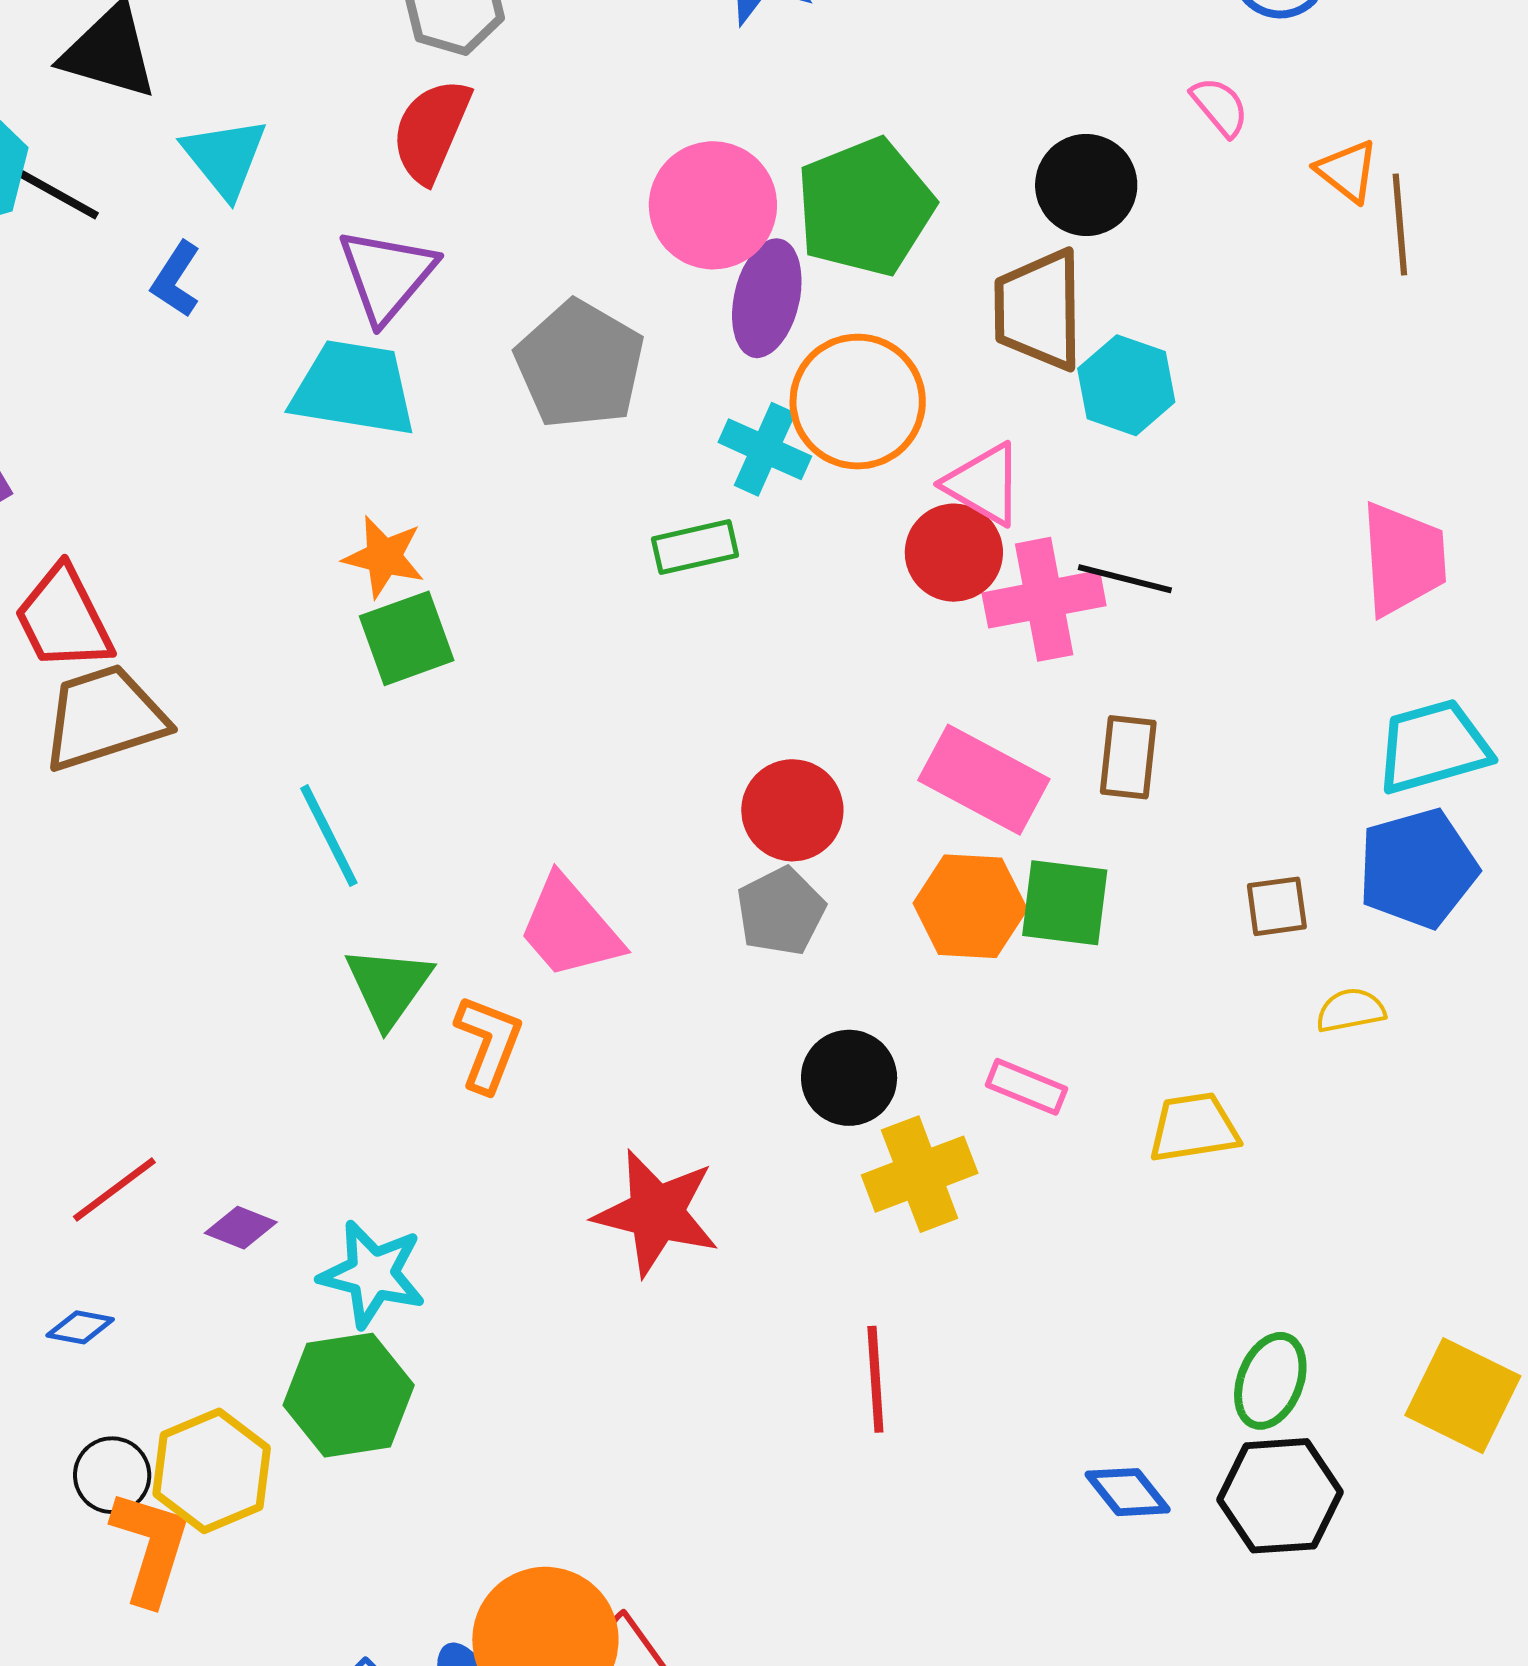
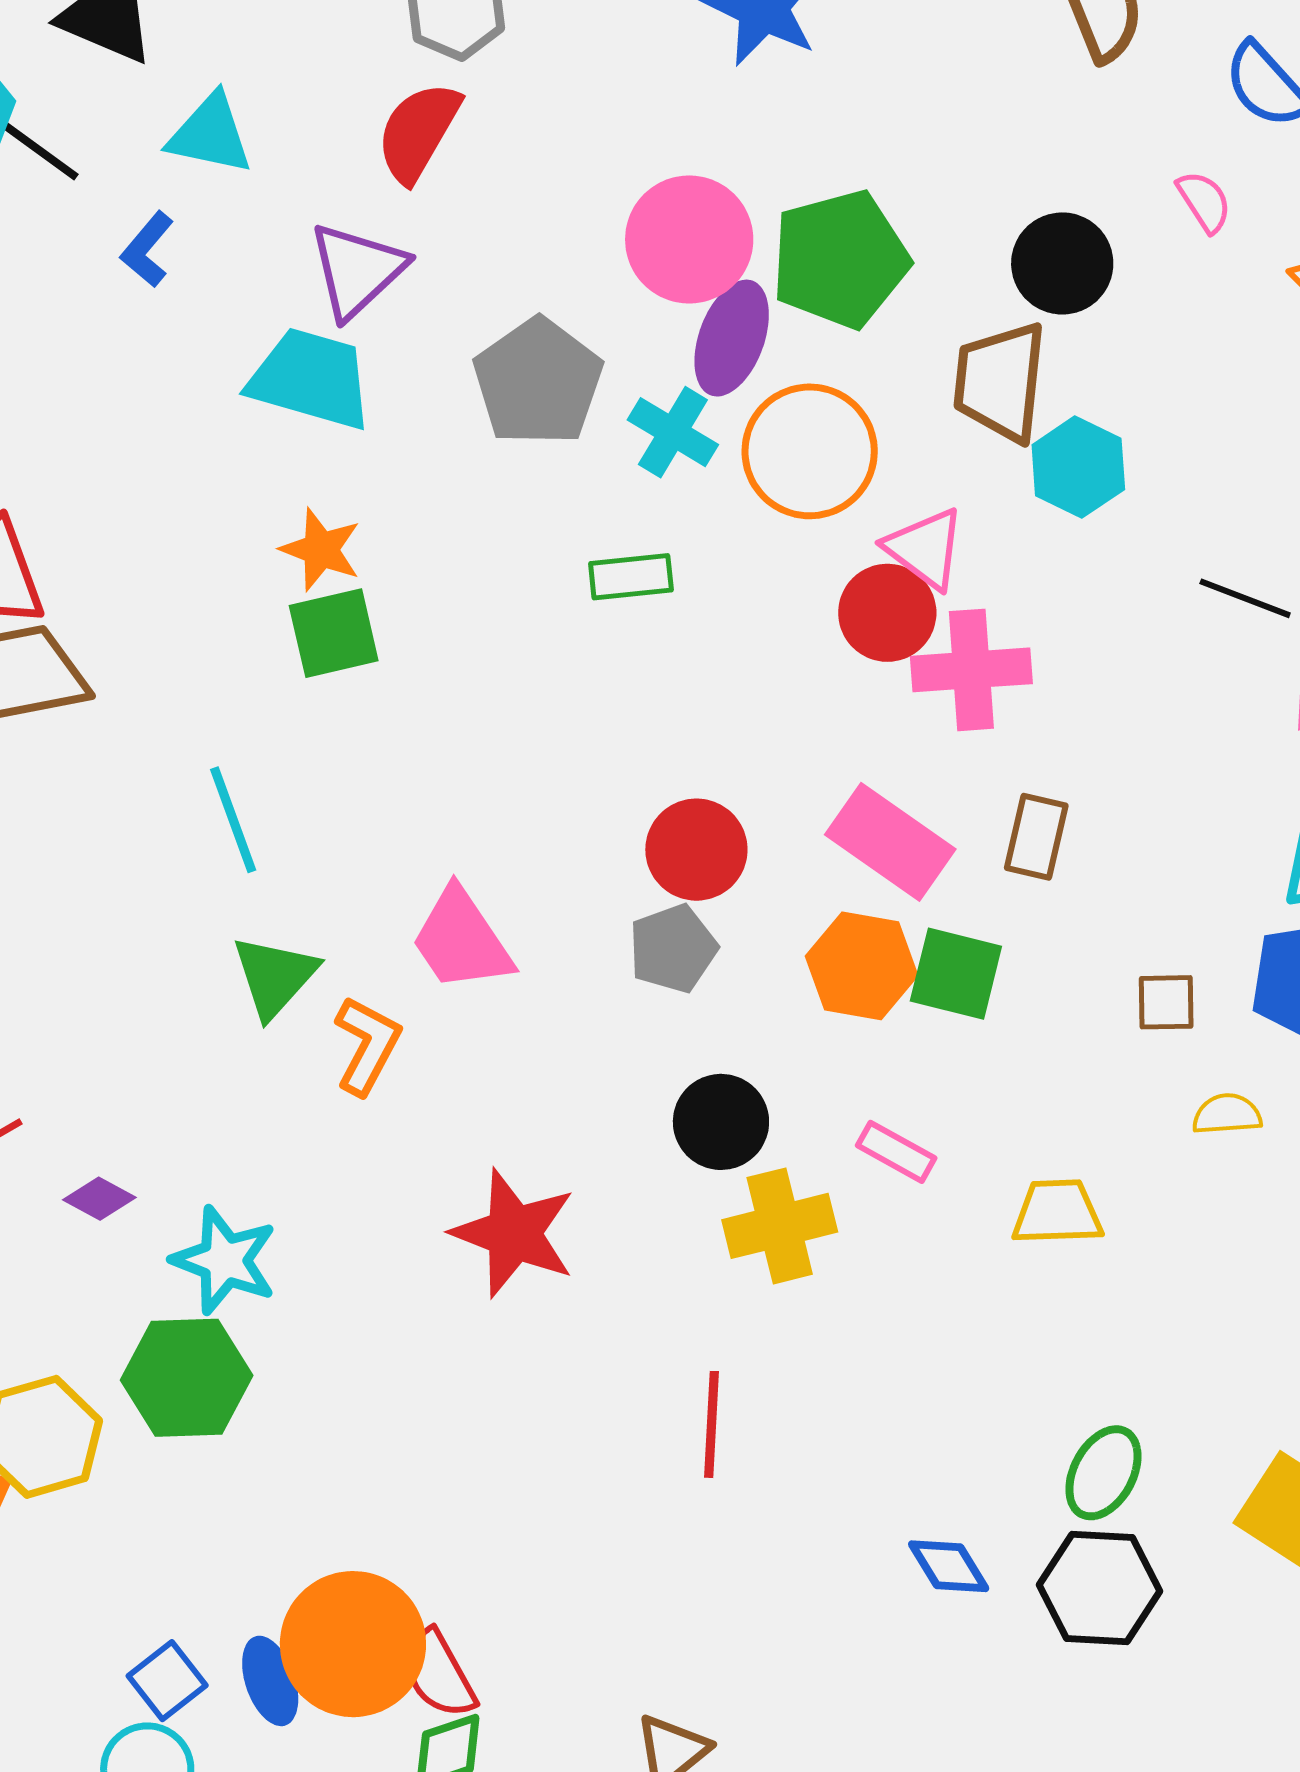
cyan triangle: (225, 157) -> (210, 134), turned -46
cyan cross: (765, 449) -> (673, 432), moved
black line: (1125, 579) -> (1245, 598), moved

